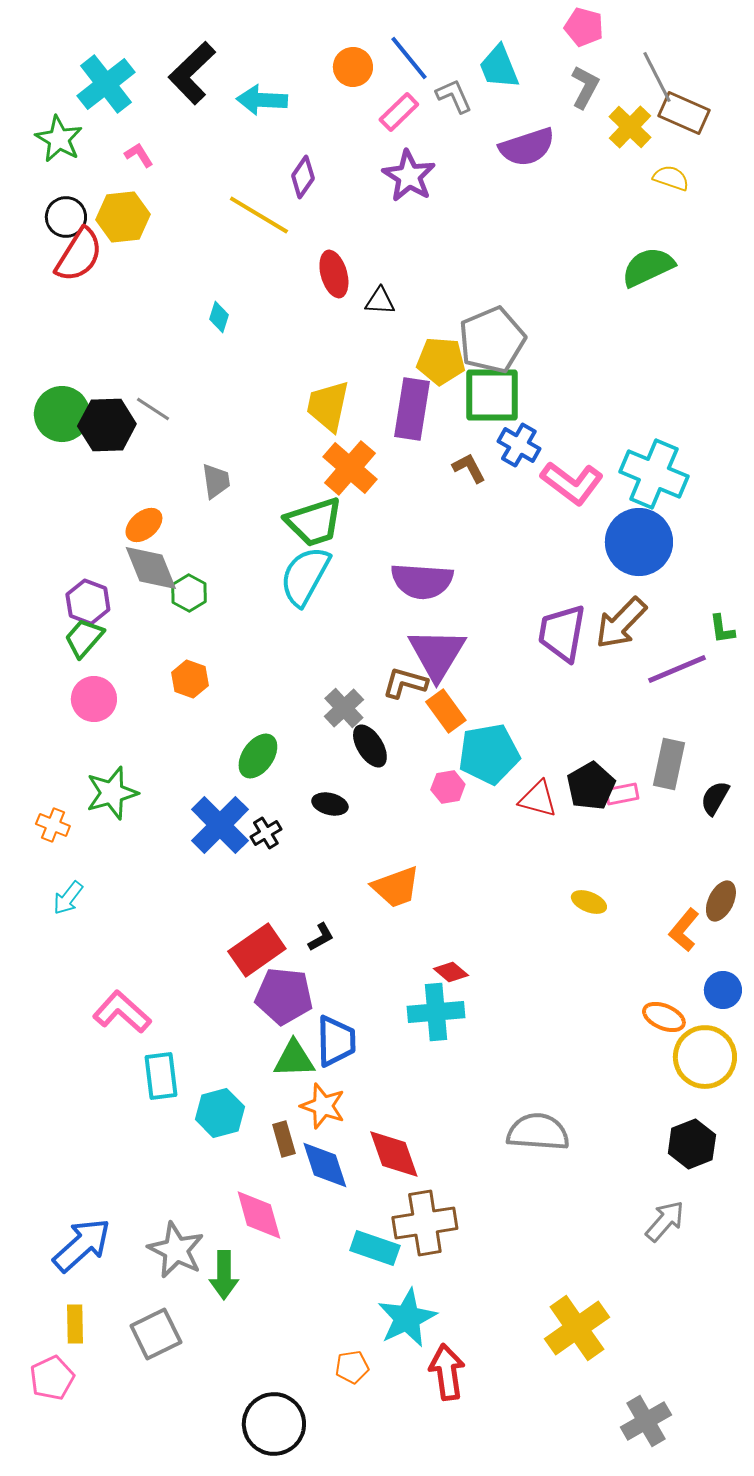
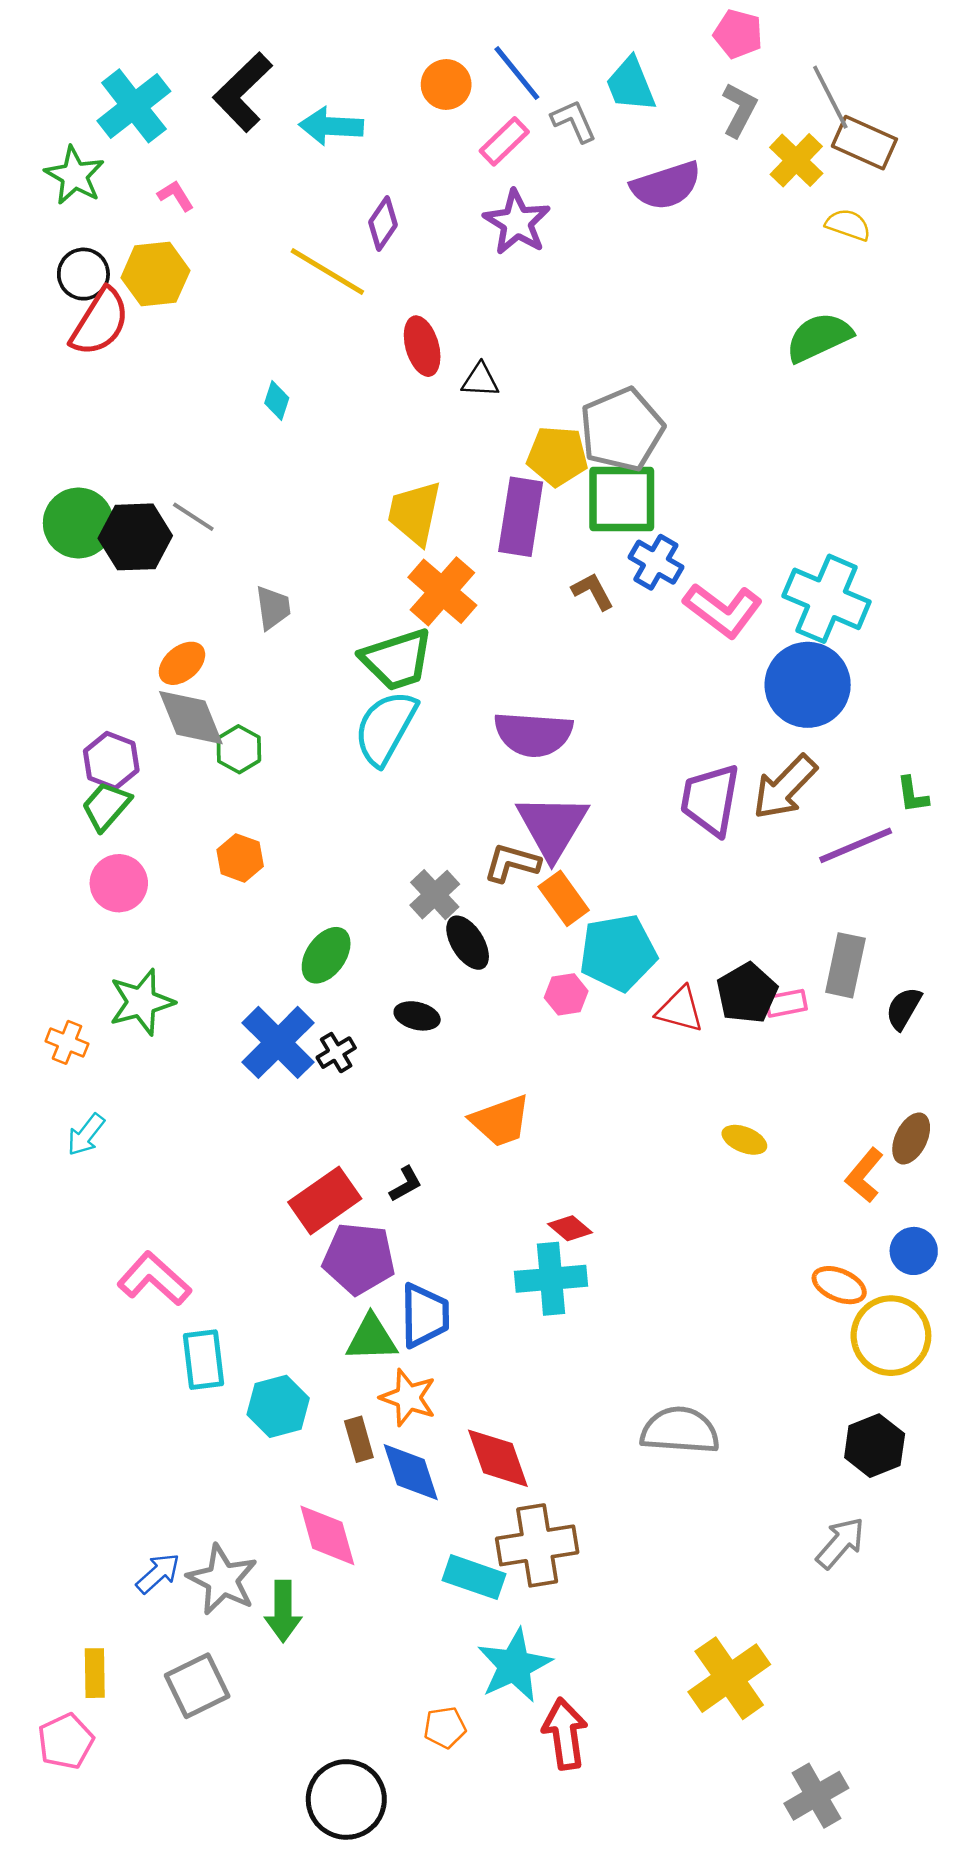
blue arrow: (82, 1245) -> (158, 1573), moved, size x0.6

